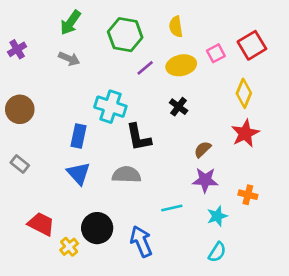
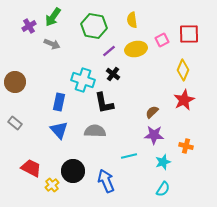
red square: (252, 45) -> (189, 34), turned 30
purple cross: (17, 49) -> (29, 26), moved
black cross: (179, 107) -> (113, 74), moved

